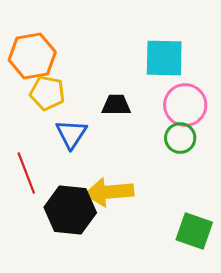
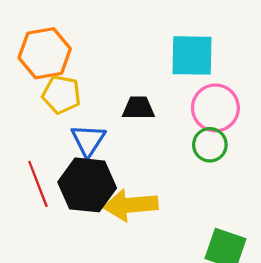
black hexagon: (70, 210) -> (87, 185), moved

